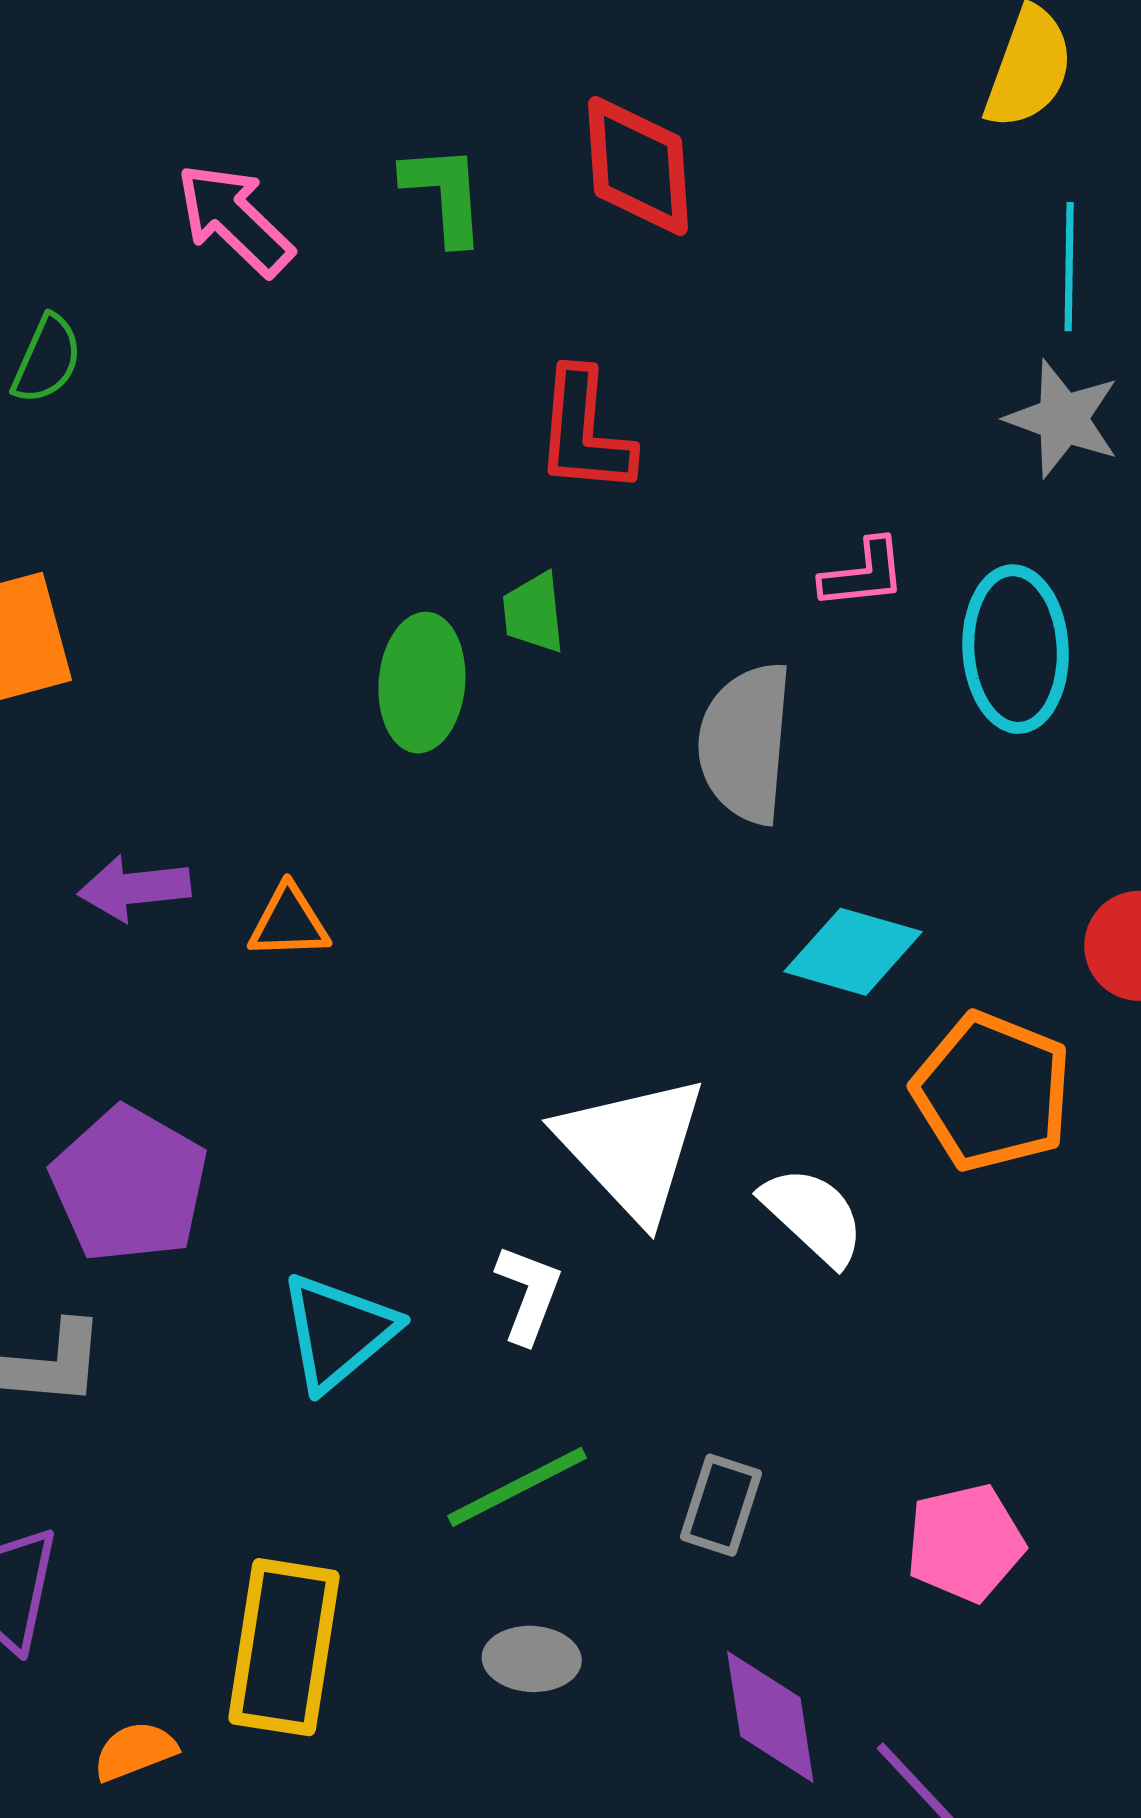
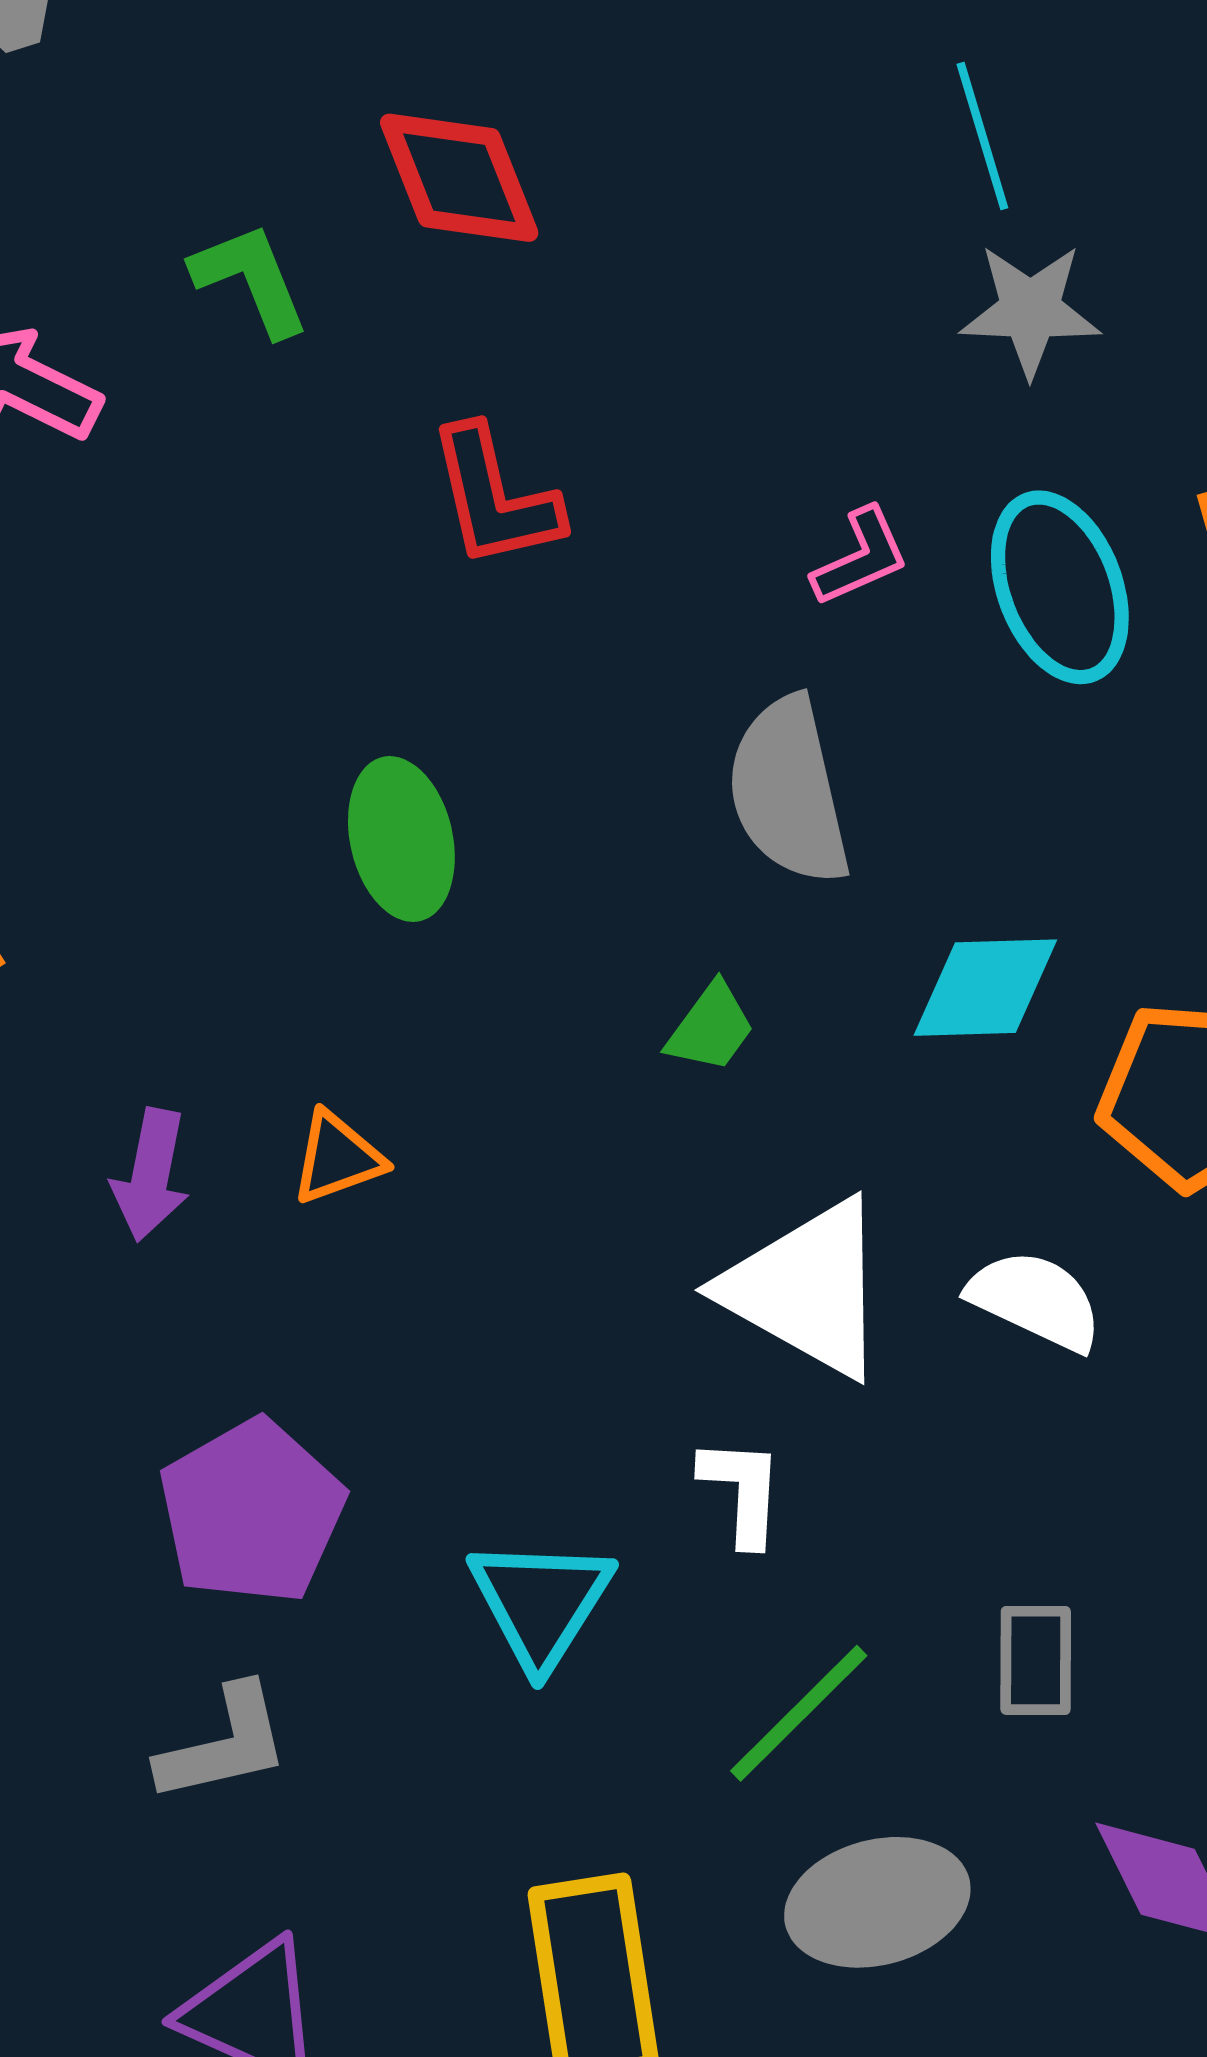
green trapezoid: (534, 613) -> (711, 1028), moved, turned -120
purple arrow: (134, 888) -> (151, 1175), turned -55
purple pentagon: (129, 1185) -> (252, 1512), turned 30
gray ellipse: (532, 1659) -> (877, 1902), size x1.6

